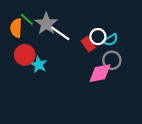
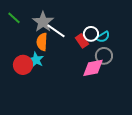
green line: (27, 19) -> (14, 18), moved
orange semicircle: (16, 28) -> (42, 42), moved
red circle: (25, 55) -> (23, 65), moved

